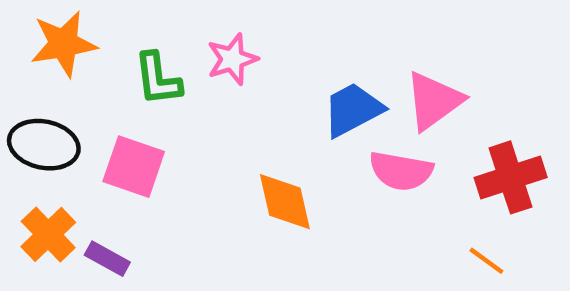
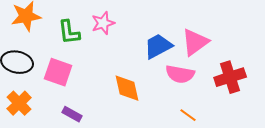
purple rectangle: (107, 259) -> (72, 114), moved
orange line: (486, 261) -> (188, 115), moved

